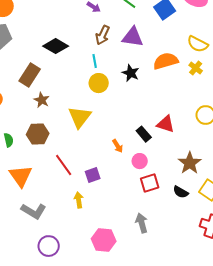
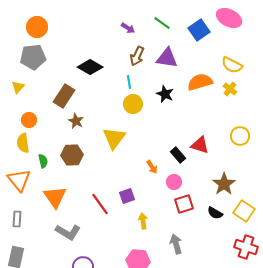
red line: (64, 165) -> (100, 204), moved
yellow arrow: (79, 200) -> (143, 221), moved

